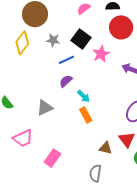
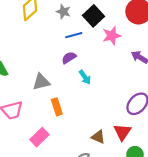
orange rectangle: (86, 115) -> (57, 107), moved

